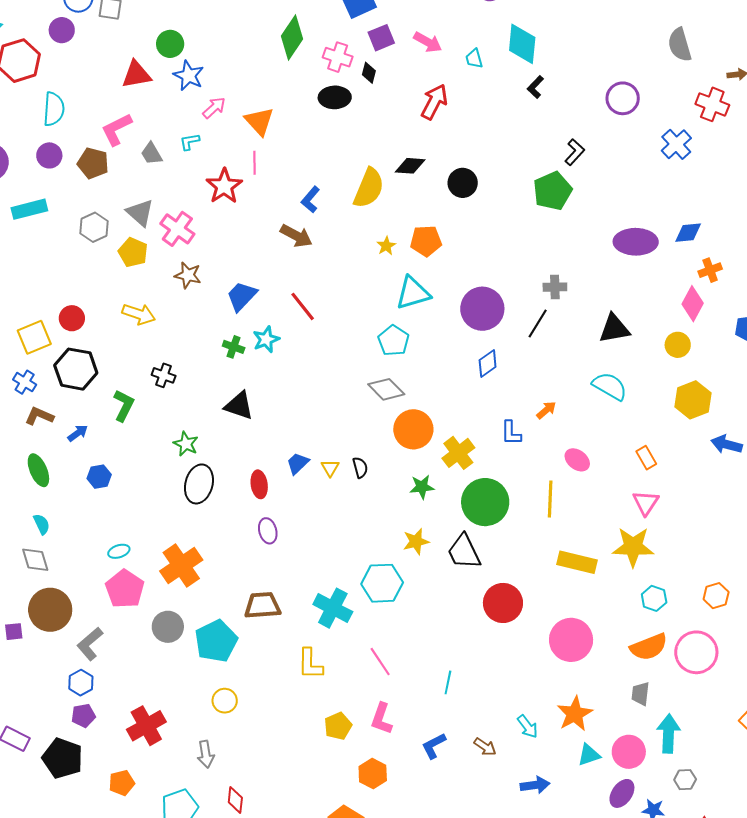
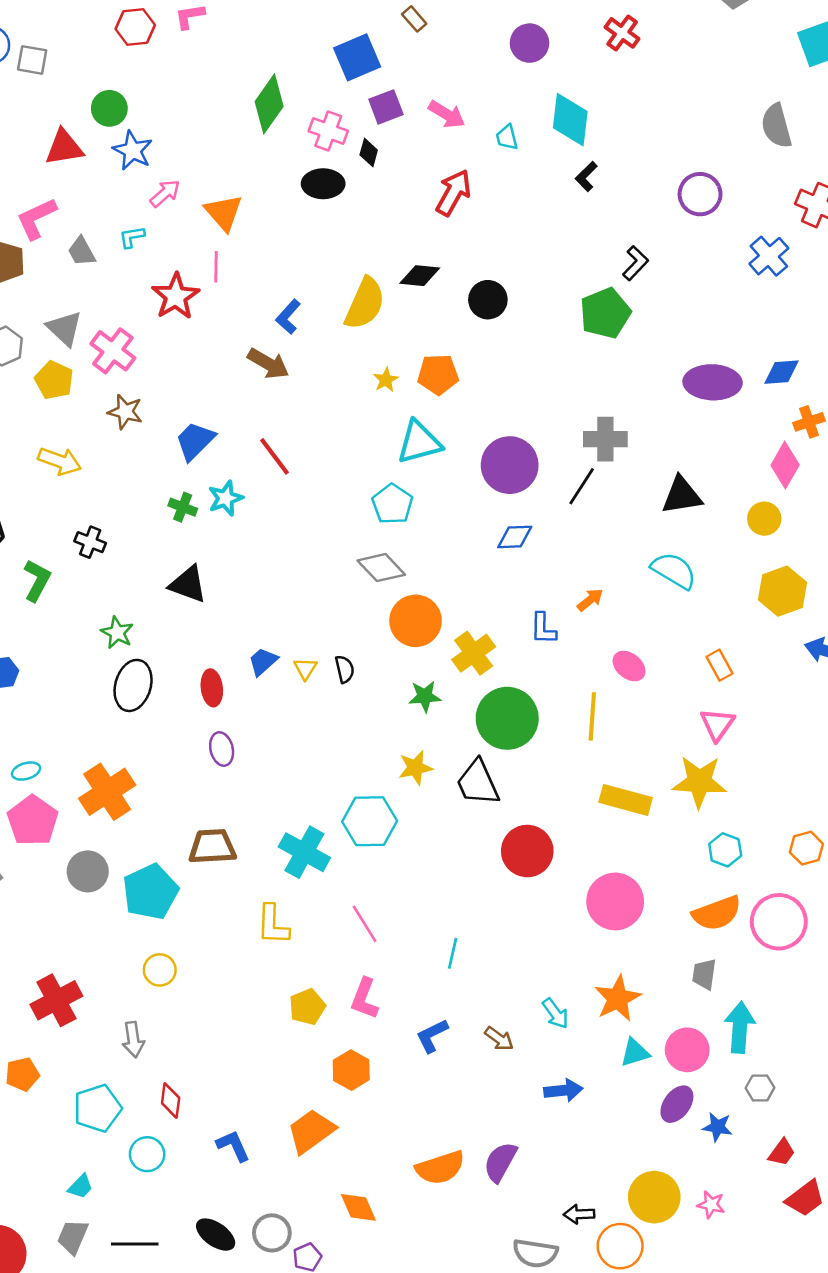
gray cross: (555, 287) -> (605, 439), size x1.4
blue diamond: (488, 363) -> (515, 537), turned 32

